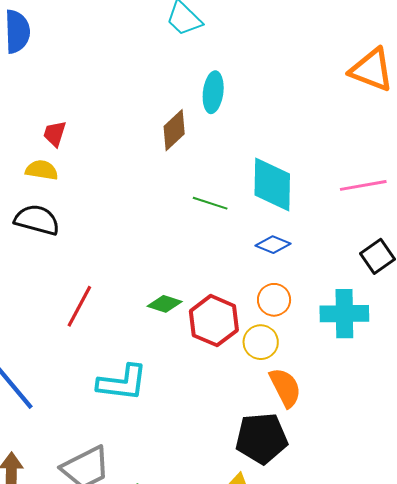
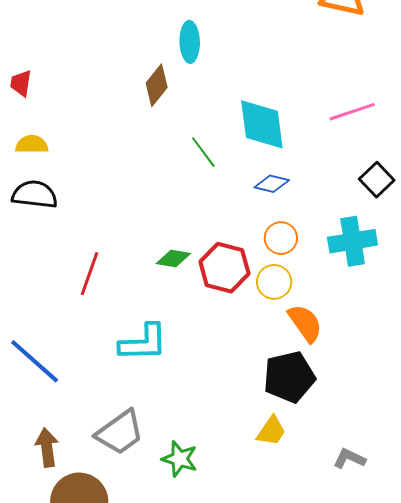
red trapezoid: (55, 134) -> (21, 83), moved
green line: (210, 203) -> (203, 152), turned 44

